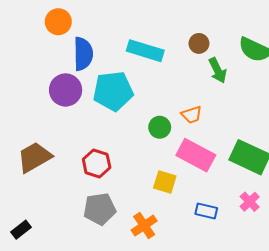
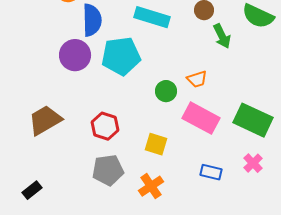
yellow square: (165, 182) -> (156, 144), moved

